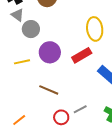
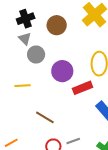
purple circle: (50, 52) -> (62, 71), moved

